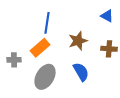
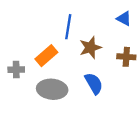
blue line: (47, 23) -> (68, 27), moved
gray ellipse: (45, 77) -> (52, 89), turned 65

